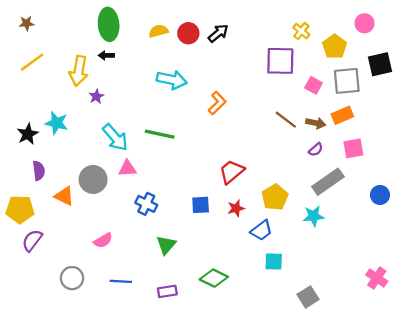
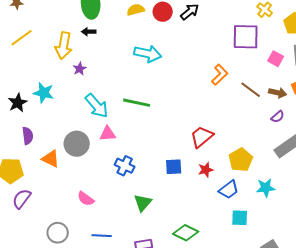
orange L-shape: (217, 103) -> (220, 75), moved
cyan star: (314, 216) -> (266, 188), moved
pink semicircle: (103, 240) -> (86, 199), turned 66

